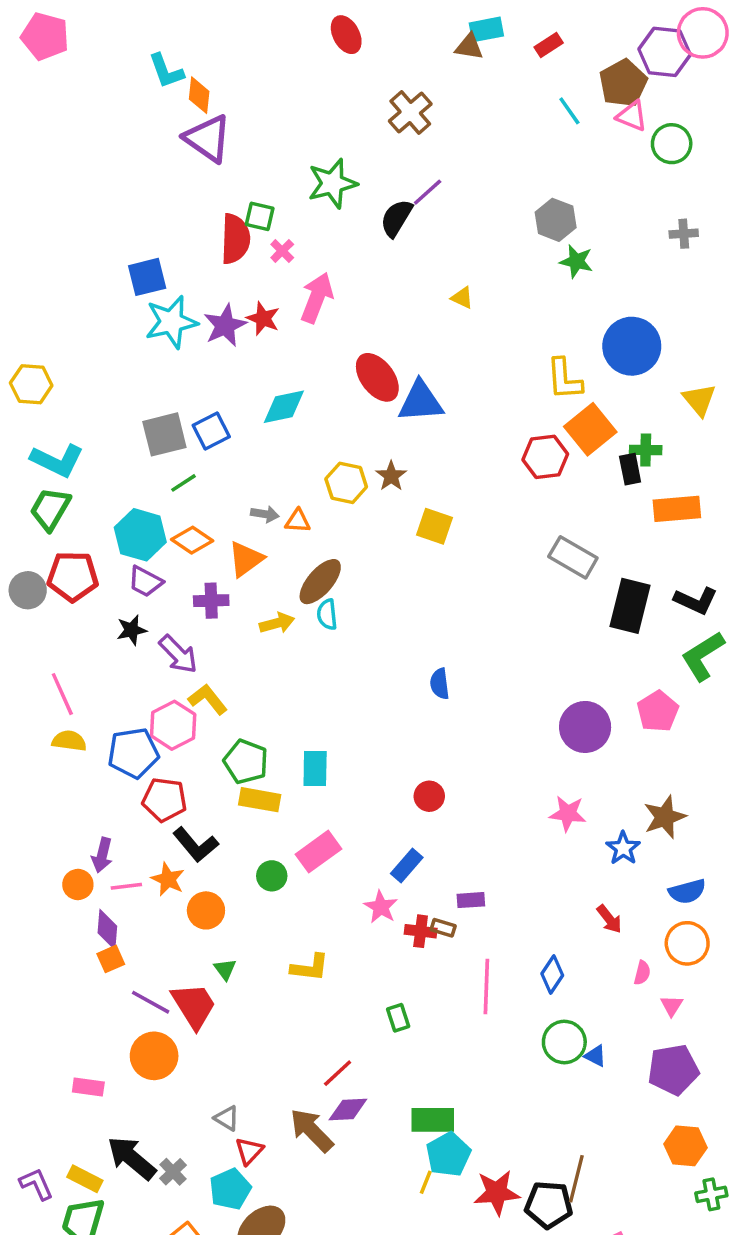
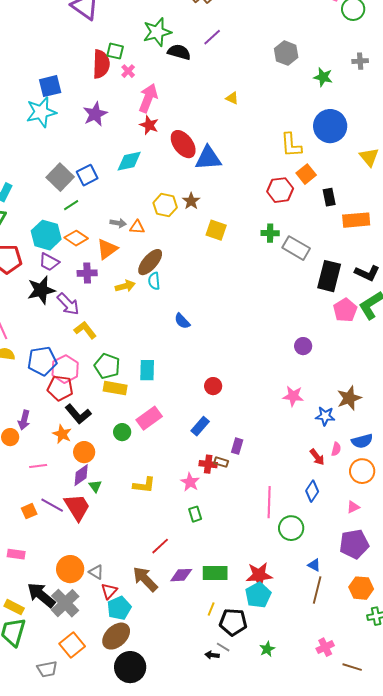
black semicircle: (396, 218) -> (179, 52), moved, turned 75
green star: (576, 261) -> (323, 77), moved
red star: (263, 318) -> (149, 125), moved
cyan star: (171, 322) -> (41, 112), moved
orange square: (590, 429) -> (306, 174), size x0.7
gray square: (164, 434) -> (60, 177), turned -32
green cross: (646, 450) -> (270, 233), moved
black star: (132, 630) -> (41, 290), size x1.6
blue semicircle: (440, 684) -> (182, 321), moved, turned -36
pink pentagon: (658, 711) -> (345, 310), moved
pink hexagon: (173, 725) -> (65, 369), moved
purple circle: (585, 727) -> (303, 346), size x0.6
blue star: (623, 848) -> (325, 416), turned -30
pink line: (126, 886) -> (38, 466), moved
purple rectangle: (471, 900) -> (237, 446), turned -70
pink star: (381, 907) -> (190, 482), moved
purple diamond: (107, 929) -> (81, 475), moved, turned 50
orange square: (111, 959) -> (29, 511), moved
pink semicircle: (642, 973) -> (336, 449), moved
blue diamond: (552, 974) -> (312, 491), moved
pink line: (486, 987) -> (269, 502), moved
pink triangle: (672, 1006) -> (353, 507), turned 32
orange circle: (154, 1056) -> (70, 569), moved
blue triangle: (595, 1056) -> (314, 565), moved
purple diamond: (348, 1110) -> (181, 575), moved
cyan pentagon: (448, 1155) -> (258, 595), moved
gray cross: (173, 1172) -> (65, 603), size x1.8
brown line: (576, 1179) -> (317, 590), moved
cyan pentagon: (230, 1189) -> (119, 608), moved
red star: (497, 1193) -> (259, 575), moved
black pentagon: (549, 1205) -> (233, 622), moved

